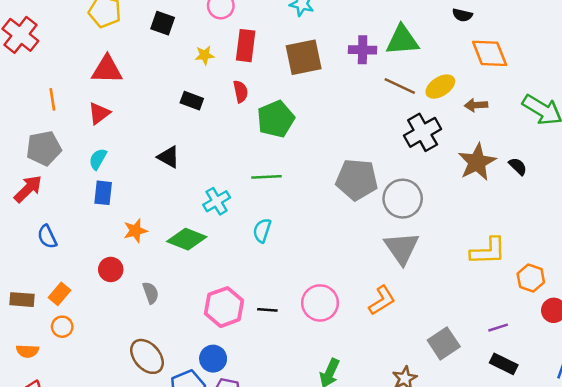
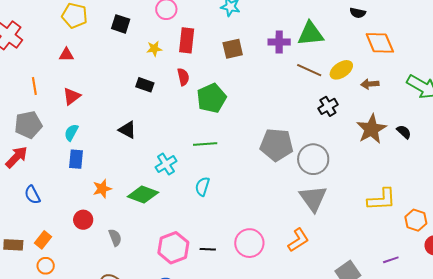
brown square: (304, 57) -> (233, 49), size x0.7
red triangle: (107, 70) -> (66, 55), moved, size x0.6
black cross: (423, 132) -> (328, 106), size x0.7

